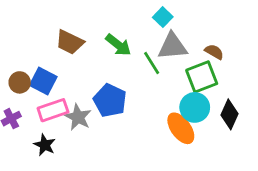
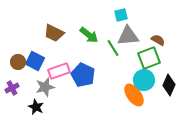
cyan square: (163, 17) -> (121, 15), turned 32
pink rectangle: (53, 110) -> (59, 71), moved
gray star: (78, 117) -> (45, 87), moved, turned 30

